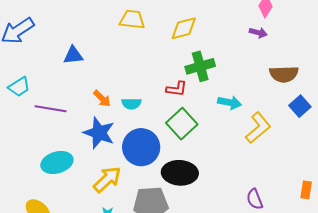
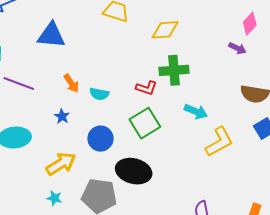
blue triangle: (73, 55) -> (51, 35), size x1.4
blue star: (99, 133) -> (62, 116), size x0.5
blue circle: (141, 147) -> (101, 139), size x0.7

